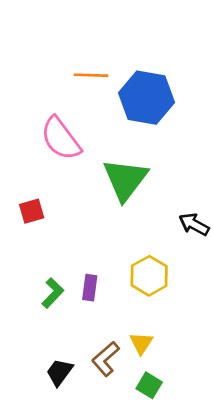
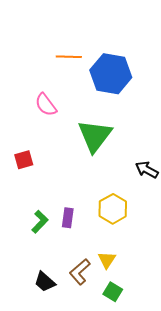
pink semicircle: (61, 139) -> (46, 105), size x0.7
black trapezoid: (59, 372) -> (45, 282), turned -85

